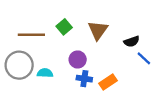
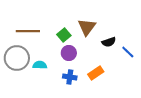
green square: (64, 27) -> (64, 35), moved
black semicircle: (132, 42) -> (109, 42), moved
blue cross: (84, 79) -> (70, 77), moved

